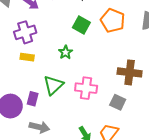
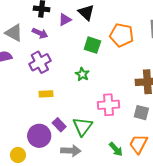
yellow rectangle: (27, 57) -> (46, 94), moved
green triangle: (53, 85) -> (82, 126), moved
purple rectangle: (33, 99) -> (59, 125), turned -48

